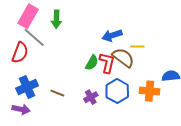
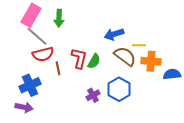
red semicircle: (20, 53) -> (43, 54), moved, turned 55
red L-shape: (107, 63) -> (79, 58), moved
orange cross: (150, 91) -> (151, 61), moved
brown line: (57, 93) -> (58, 68), moved, turned 56

